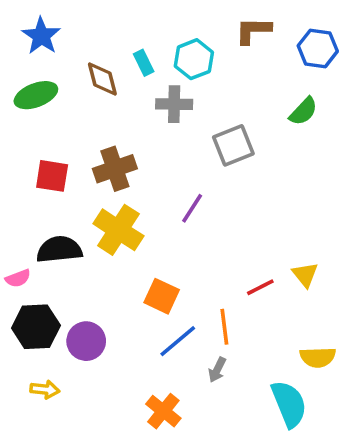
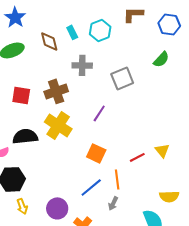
gray cross: (174, 104) -> (82, 65), moved
orange square: (162, 296) -> (96, 153), moved
purple circle: (86, 341) -> (57, 208), moved
yellow arrow: (45, 390) -> (22, 206), moved, turned 63

